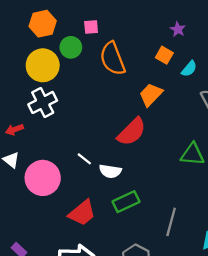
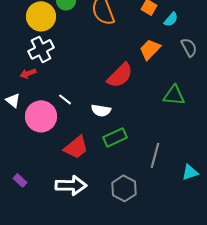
orange trapezoid: (151, 95) -> (150, 49), moved
red arrow: (15, 130) -> (28, 73), moved
white line: (84, 159) -> (65, 99), moved

